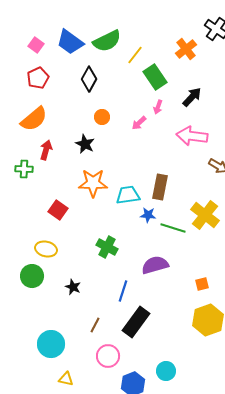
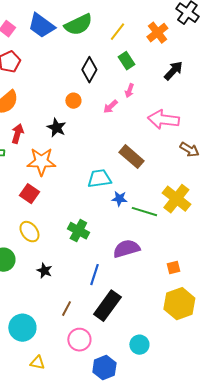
yellow line: (135, 55) -> (117, 32), moved
green rectangle: (155, 77) -> (126, 61), size x0.7
black diamond: (89, 79) -> (89, 70), moved
black arrow: (192, 97) -> (173, 71), moved
orange star: (93, 183) -> (41, 162), moved
brown rectangle: (160, 187) -> (131, 157), moved, turned -60
yellow ellipse: (46, 249) -> (29, 232), moved, turned 40
cyan circle: (166, 371) -> (139, 345), moved

